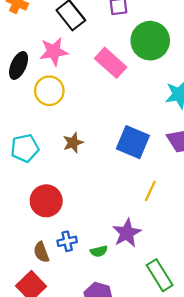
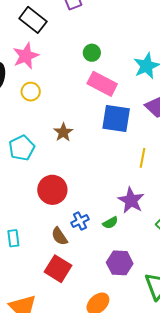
green circle: (150, 41) -> (92, 53), moved, size x0.5
pink rectangle: (111, 63) -> (102, 84), moved
yellow circle: (49, 91) -> (31, 92), size x0.7

